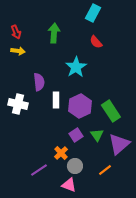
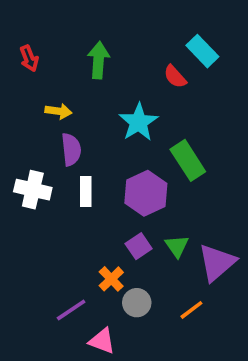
cyan rectangle: (93, 13) -> (202, 51), moved, turned -72
yellow arrow: (18, 51) -> (58, 111), moved
white rectangle: (56, 100) -> (86, 191), moved
green rectangle: (111, 111) -> (188, 160), moved
pink triangle: (69, 185) -> (102, 341), moved

